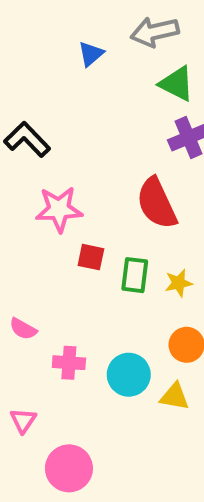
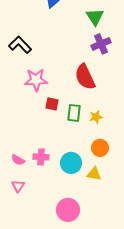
green triangle: (177, 84) -> (95, 17), turned 30
pink semicircle: (23, 329) -> (18, 160), moved
pink circle: (69, 468) -> (68, 210), moved

